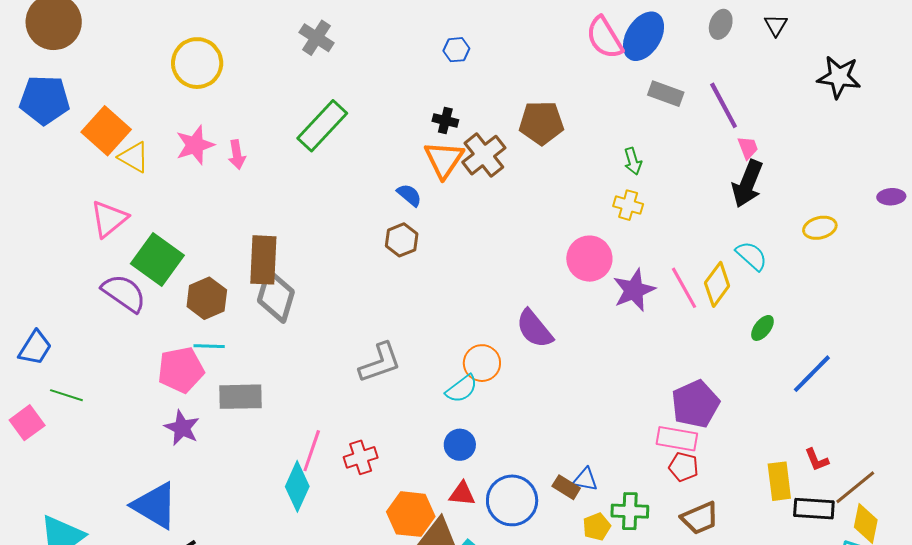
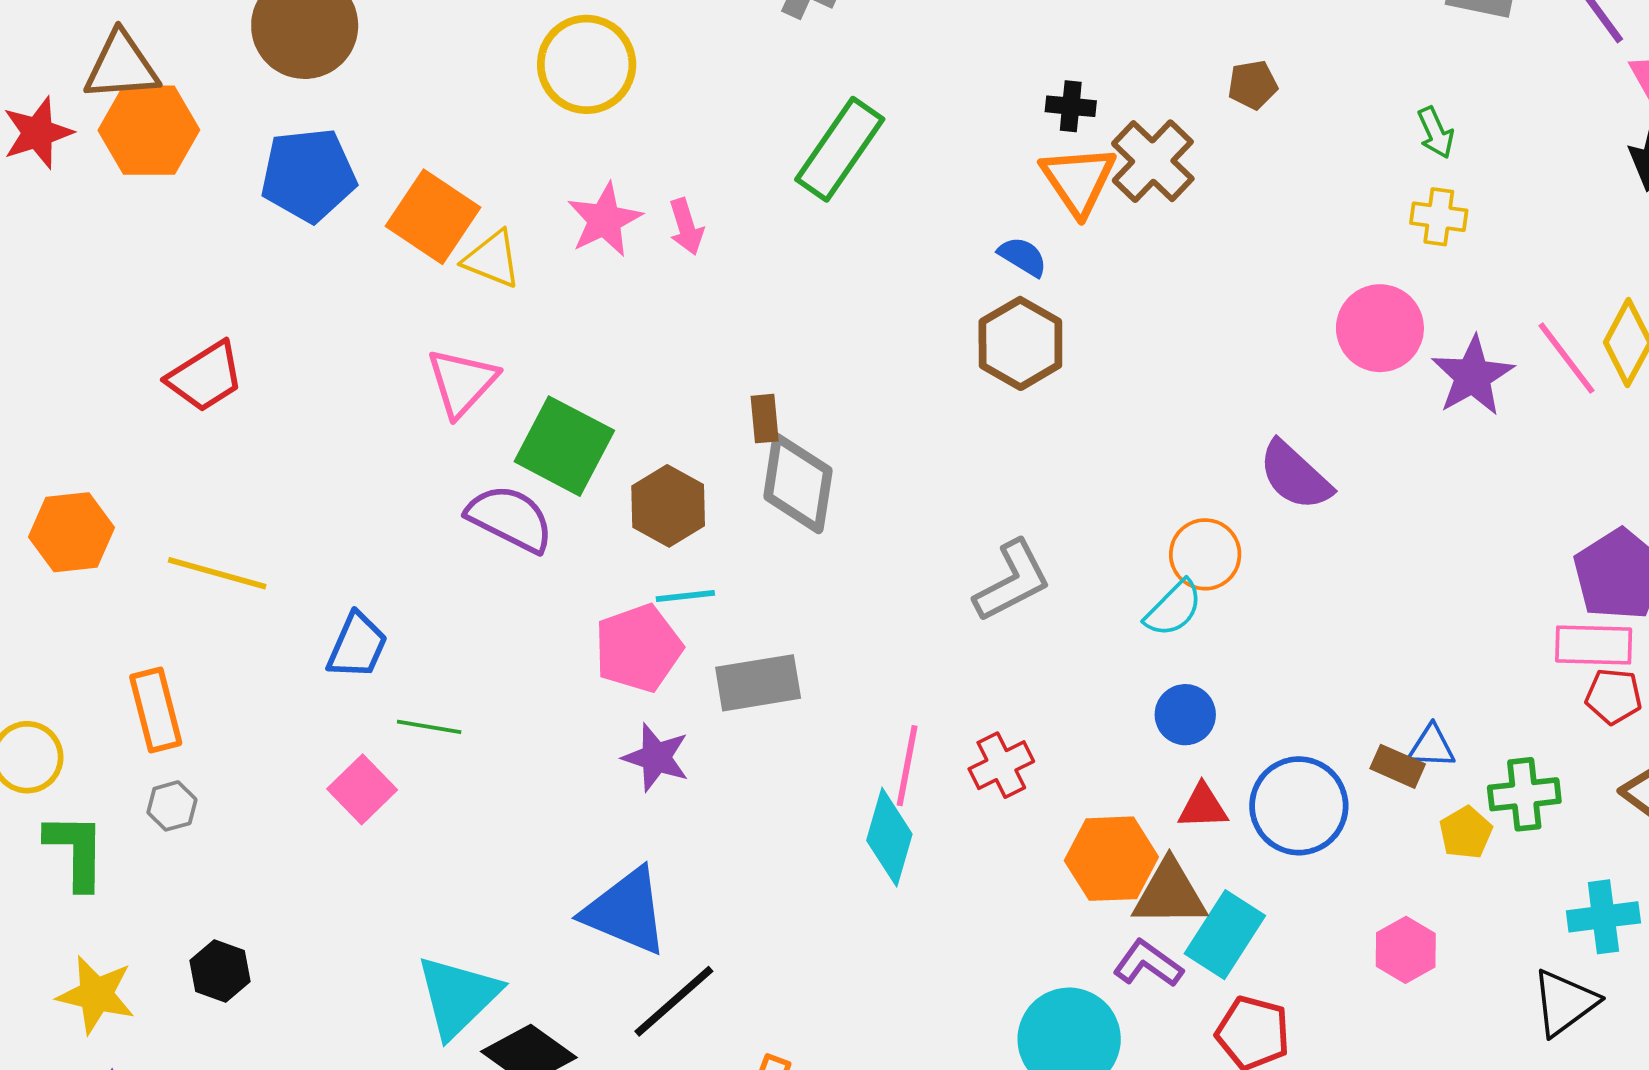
brown pentagon: (541, 123) -> (1253, 85), size x0.6
brown hexagon: (402, 240) -> (1020, 343), size x1.4
brown rectangle: (263, 260) -> (765, 419), size x0.5

